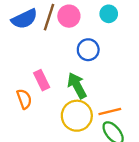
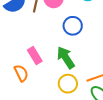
yellow circle: (77, 116) -> (68, 84), size x0.7

